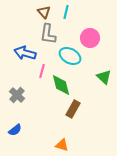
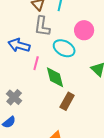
gray cross: (17, 95) -> (14, 97), moved

